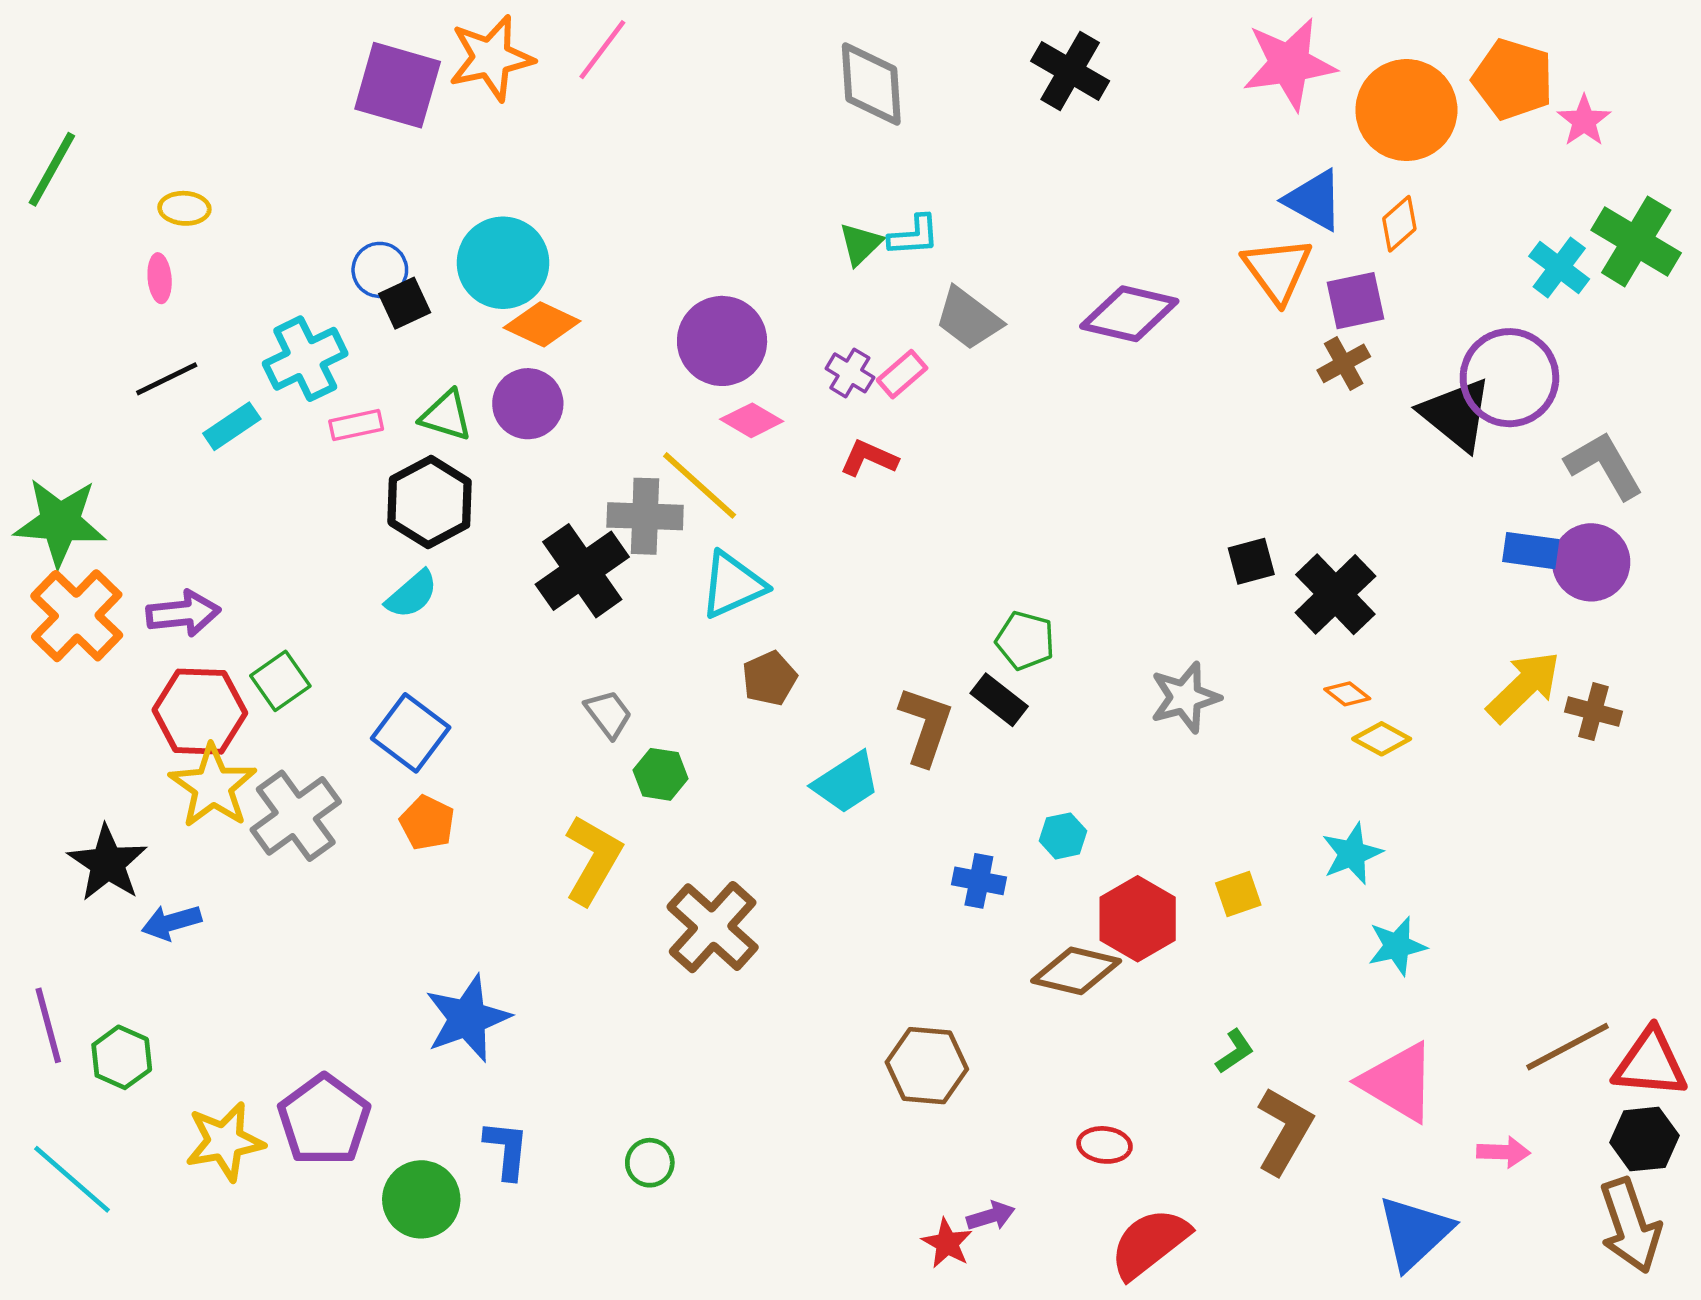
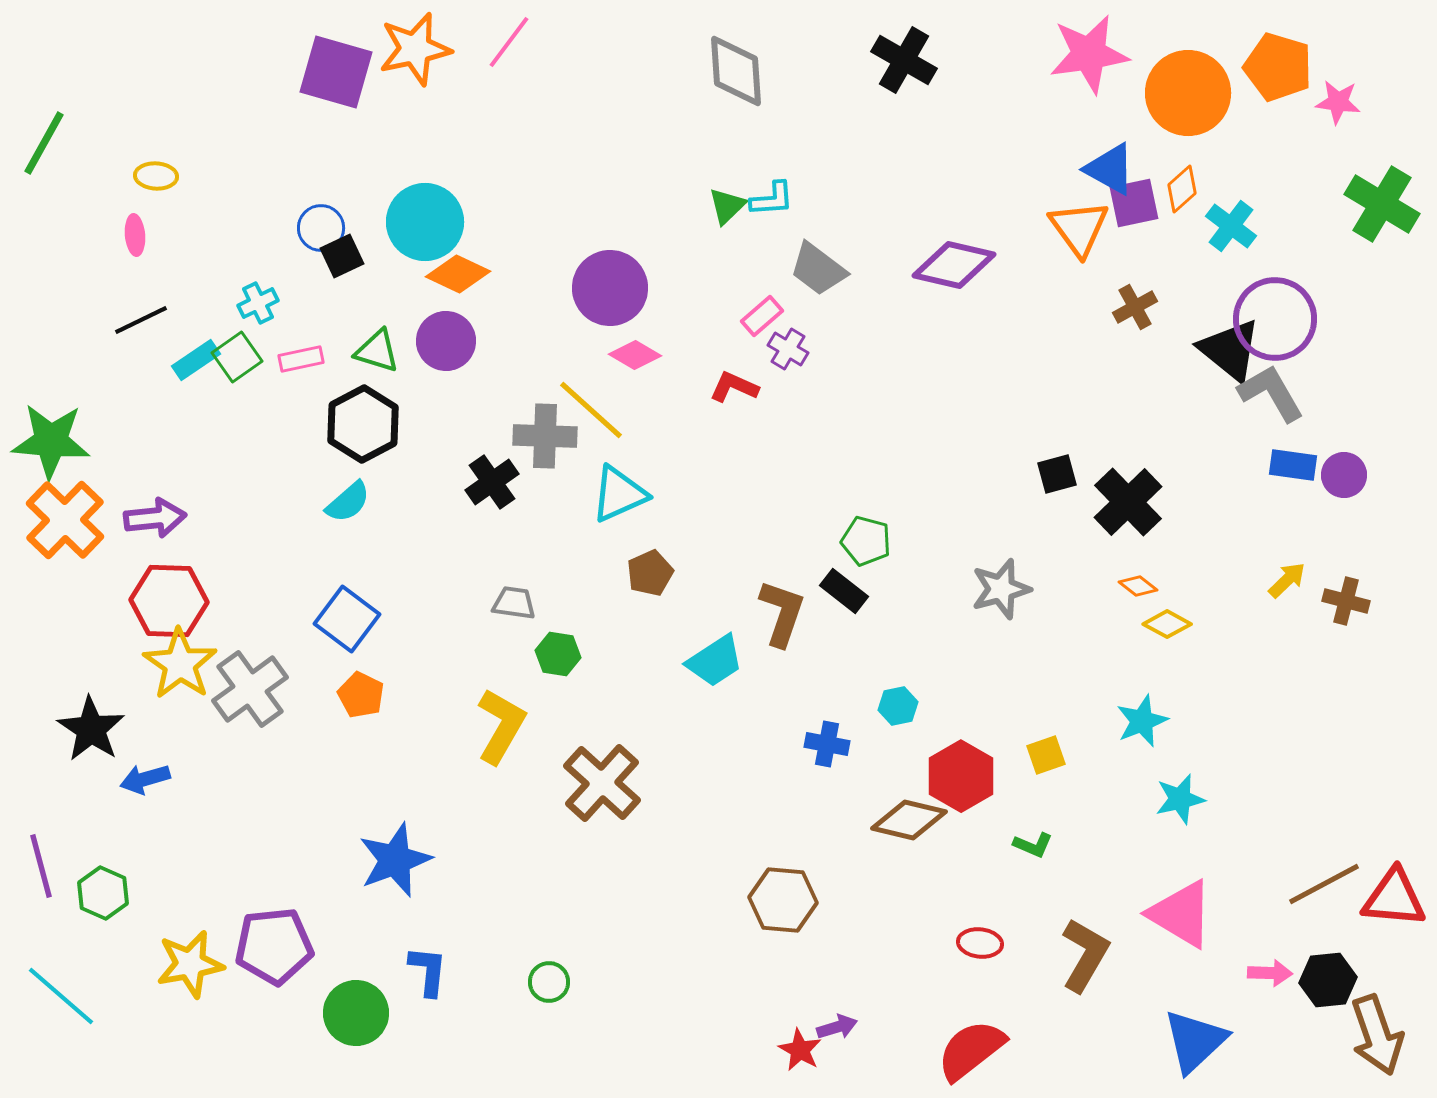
pink star: (1584, 121) -> (1338, 102), turned -30
cyan cross: (1559, 268) -> (1231, 226), moved
purple square: (1356, 301) -> (1134, 203), moved
cyan cross: (305, 359) -> (258, 303), size x0.6
purple cross: (850, 373) -> (788, 349), moved
gray L-shape: (1604, 465) -> (1271, 393), moved
purple circle: (1591, 562) -> (1344, 475), size x0.7
black cross: (582, 571) -> (492, 482), size x0.7
green square: (280, 681) -> (237, 357), moved
yellow arrow: (1524, 687) -> (1287, 580), size x0.6
gray trapezoid: (608, 714) -> (514, 603), turned -45
green L-shape: (1235, 1051) -> (1033, 845), moved, turned 57
purple pentagon: (324, 1120) -> (274, 946), turned 30
black hexagon: (1644, 1139) -> (1328, 980), moved
red ellipse: (1104, 1145) -> (980, 943), moved

